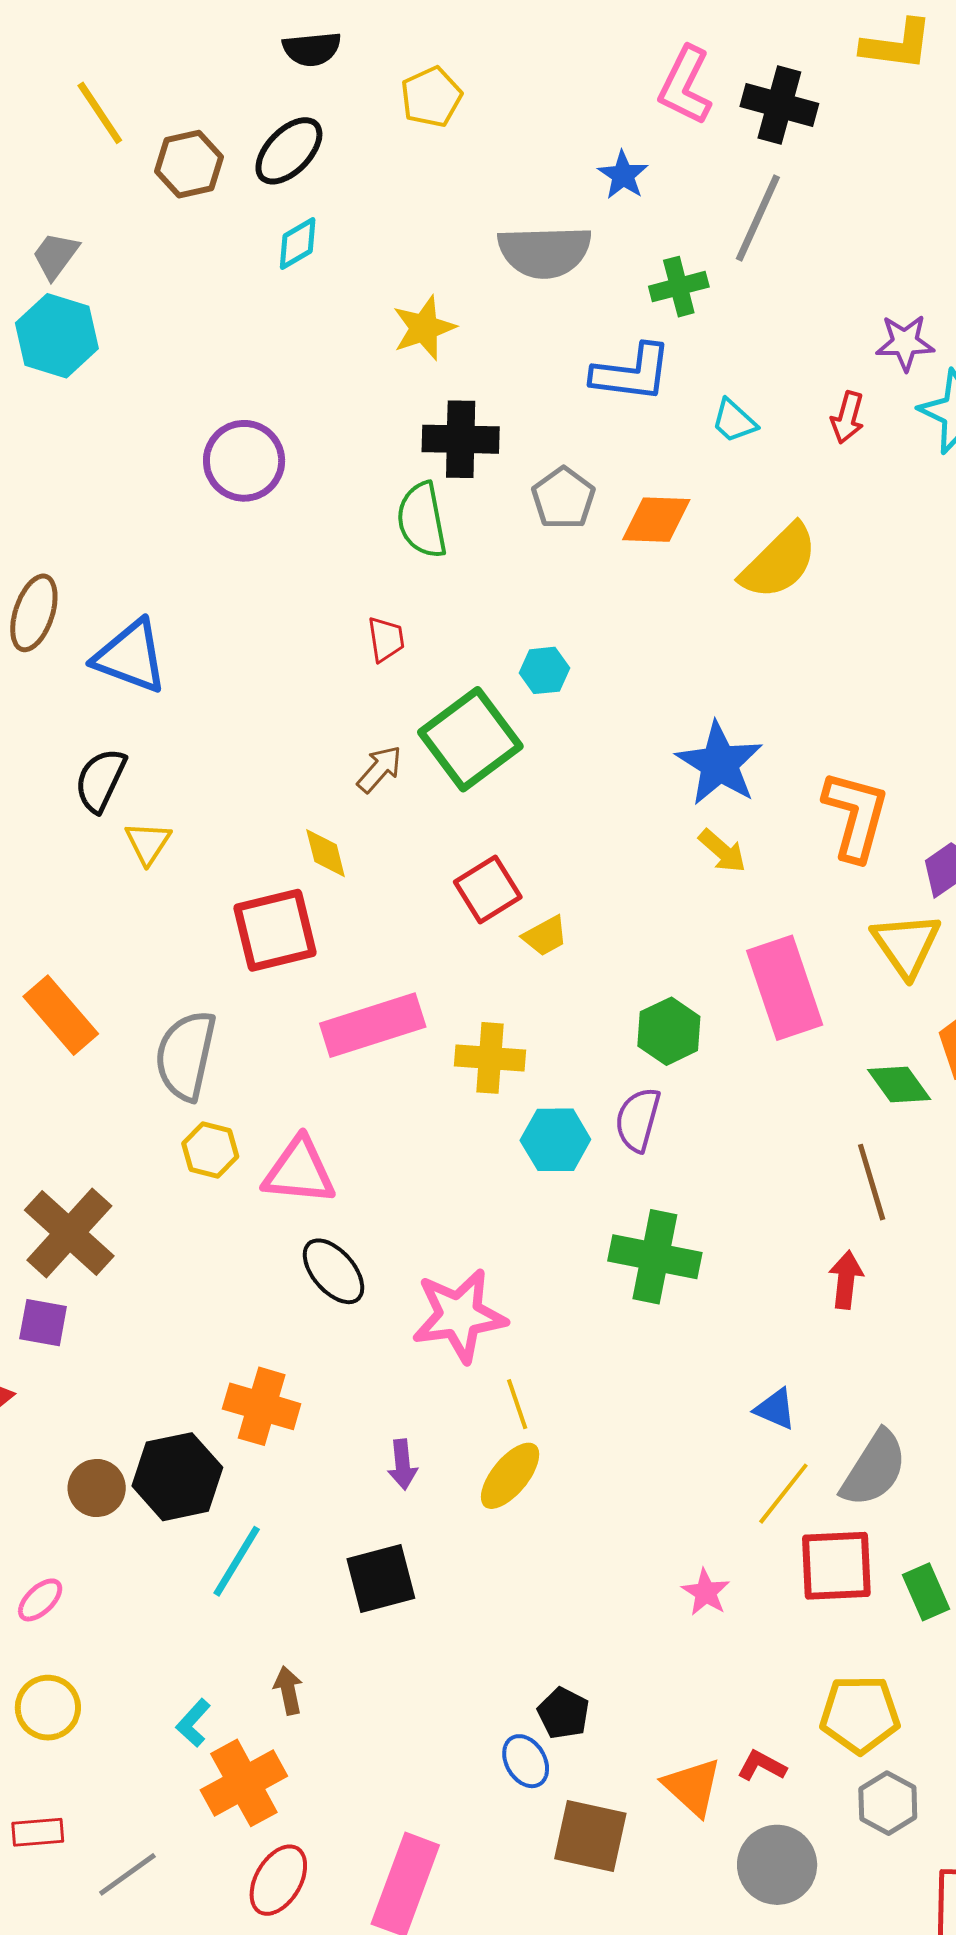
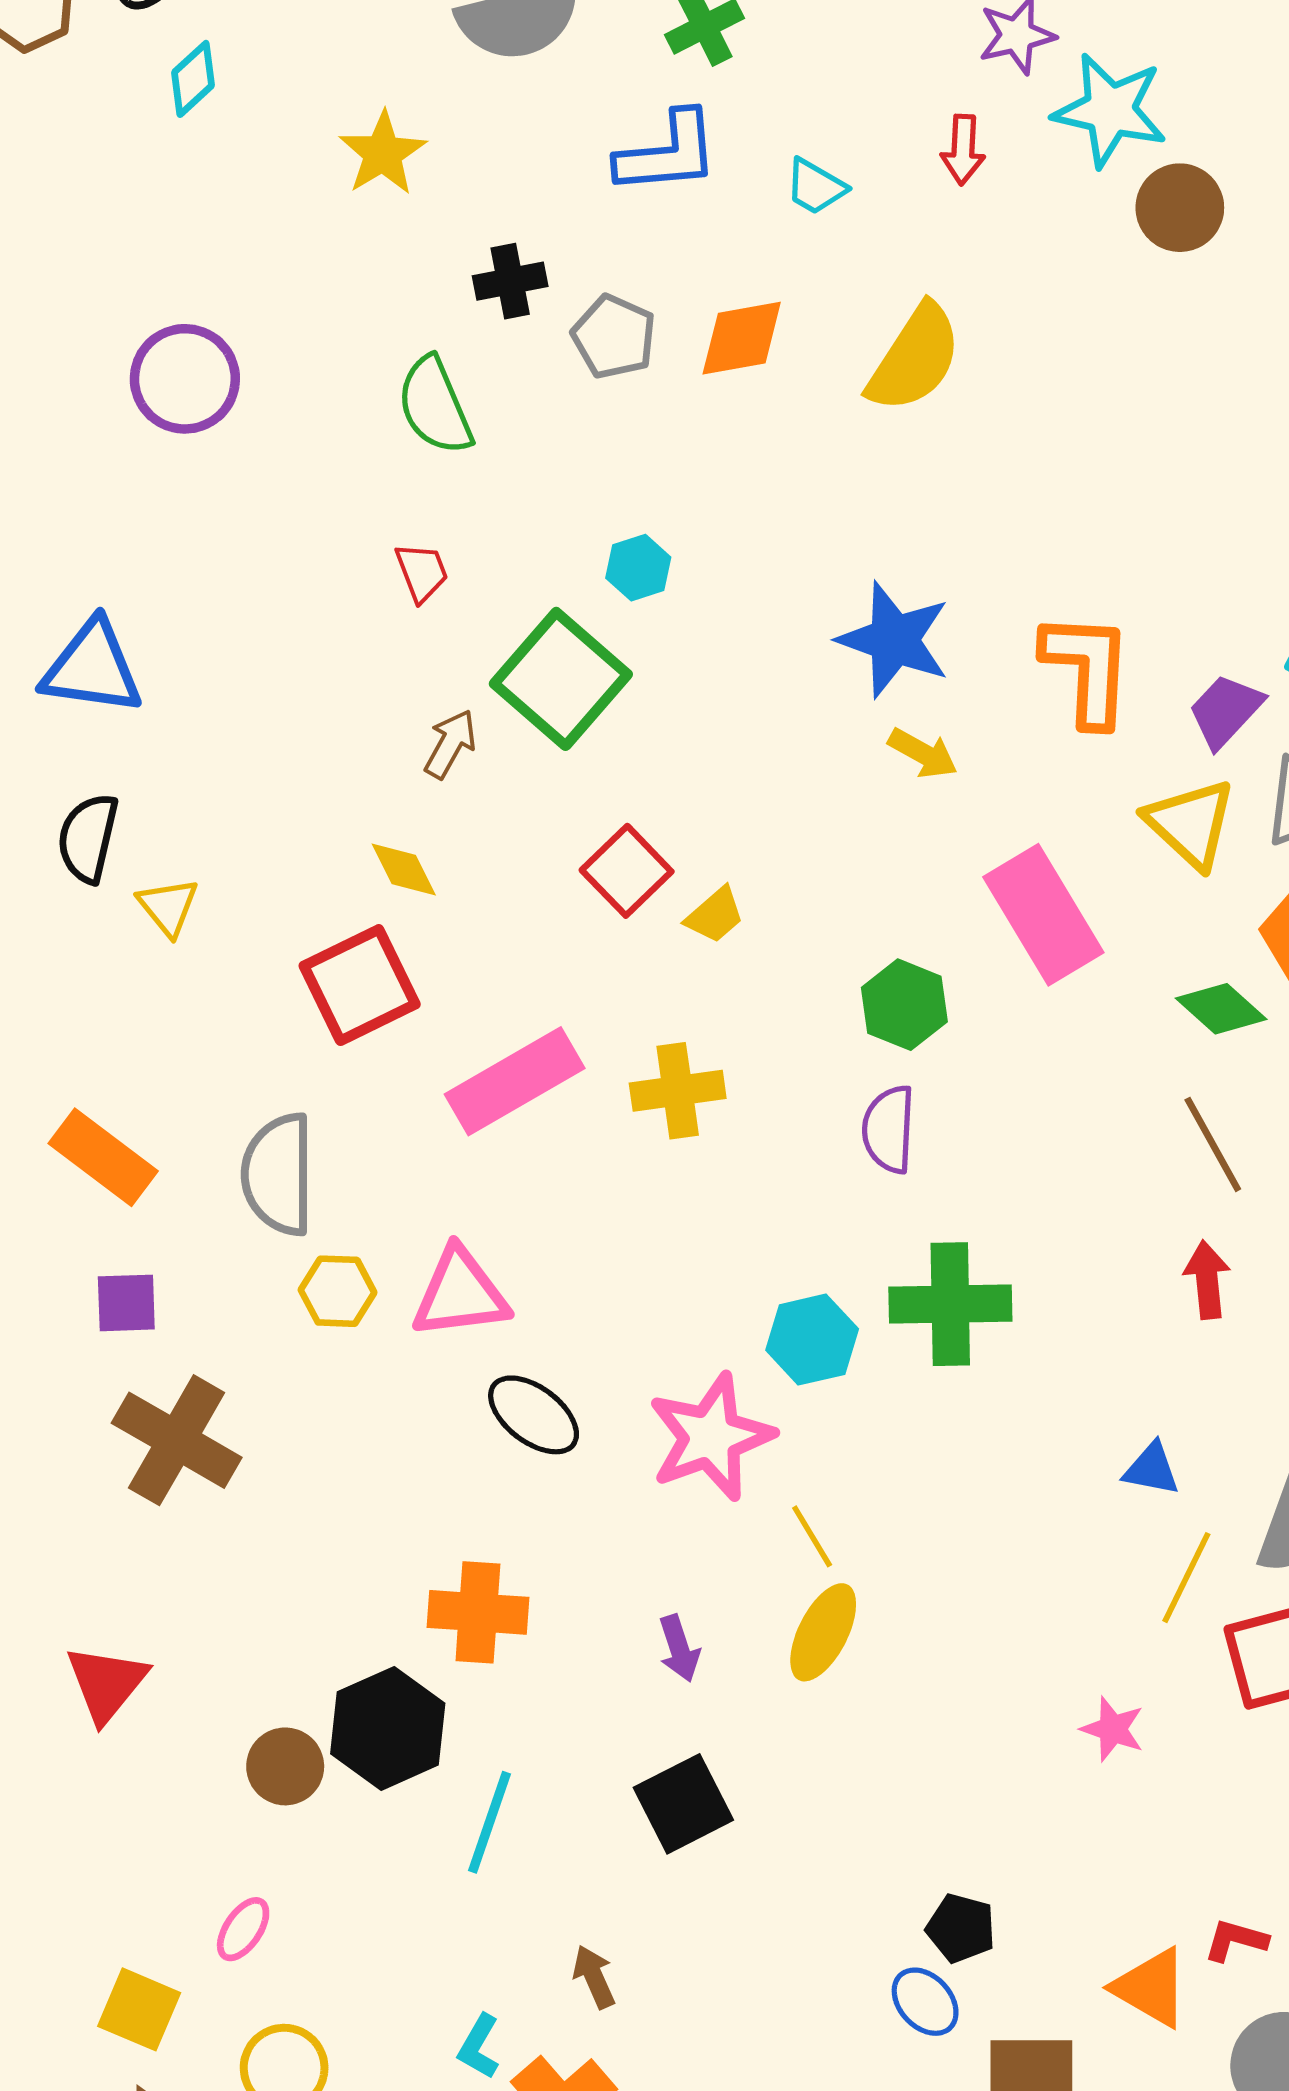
black cross: (461, 439) -> (510, 281), moved, size x0.7
cyan hexagon: (555, 1140) -> (812, 1340), moved
purple square: (43, 1323) -> (126, 1303), moved

